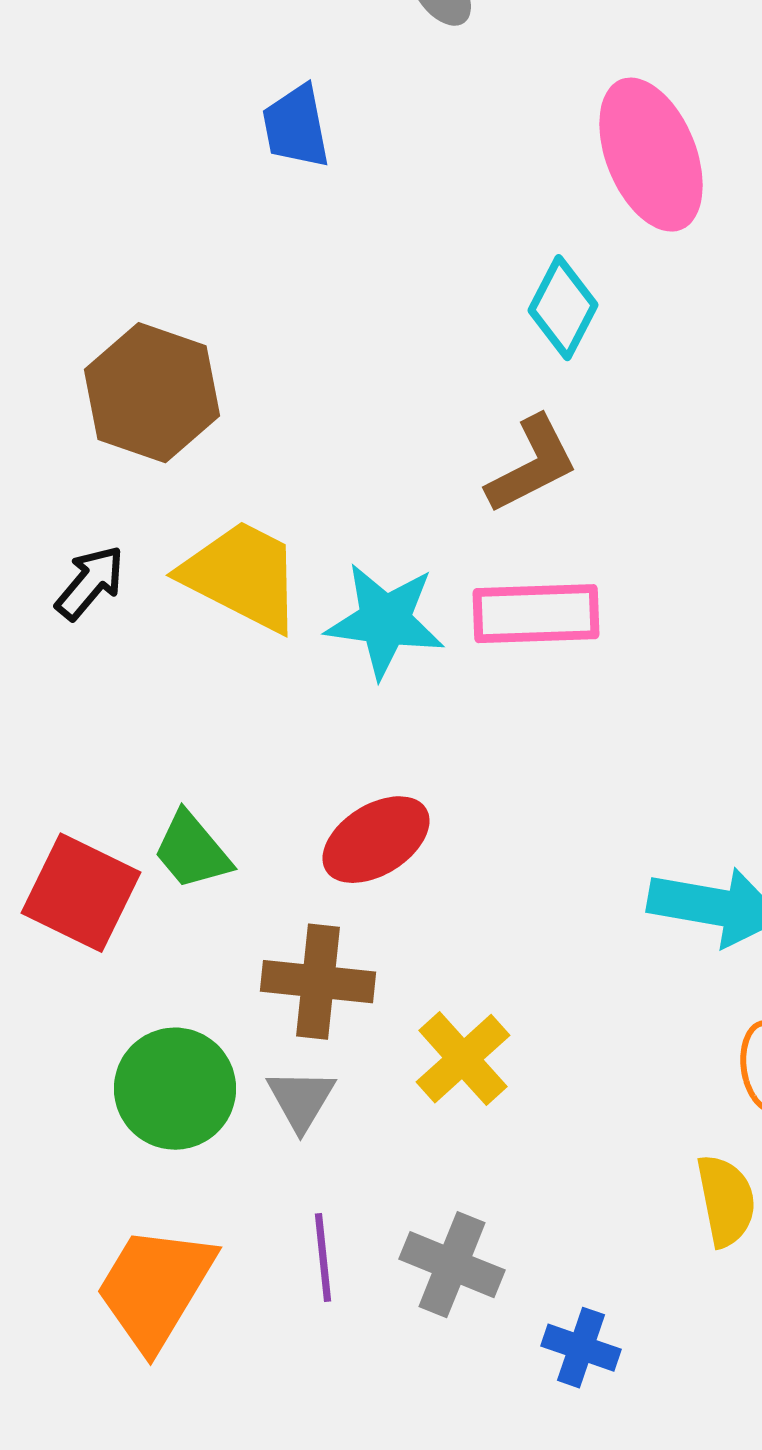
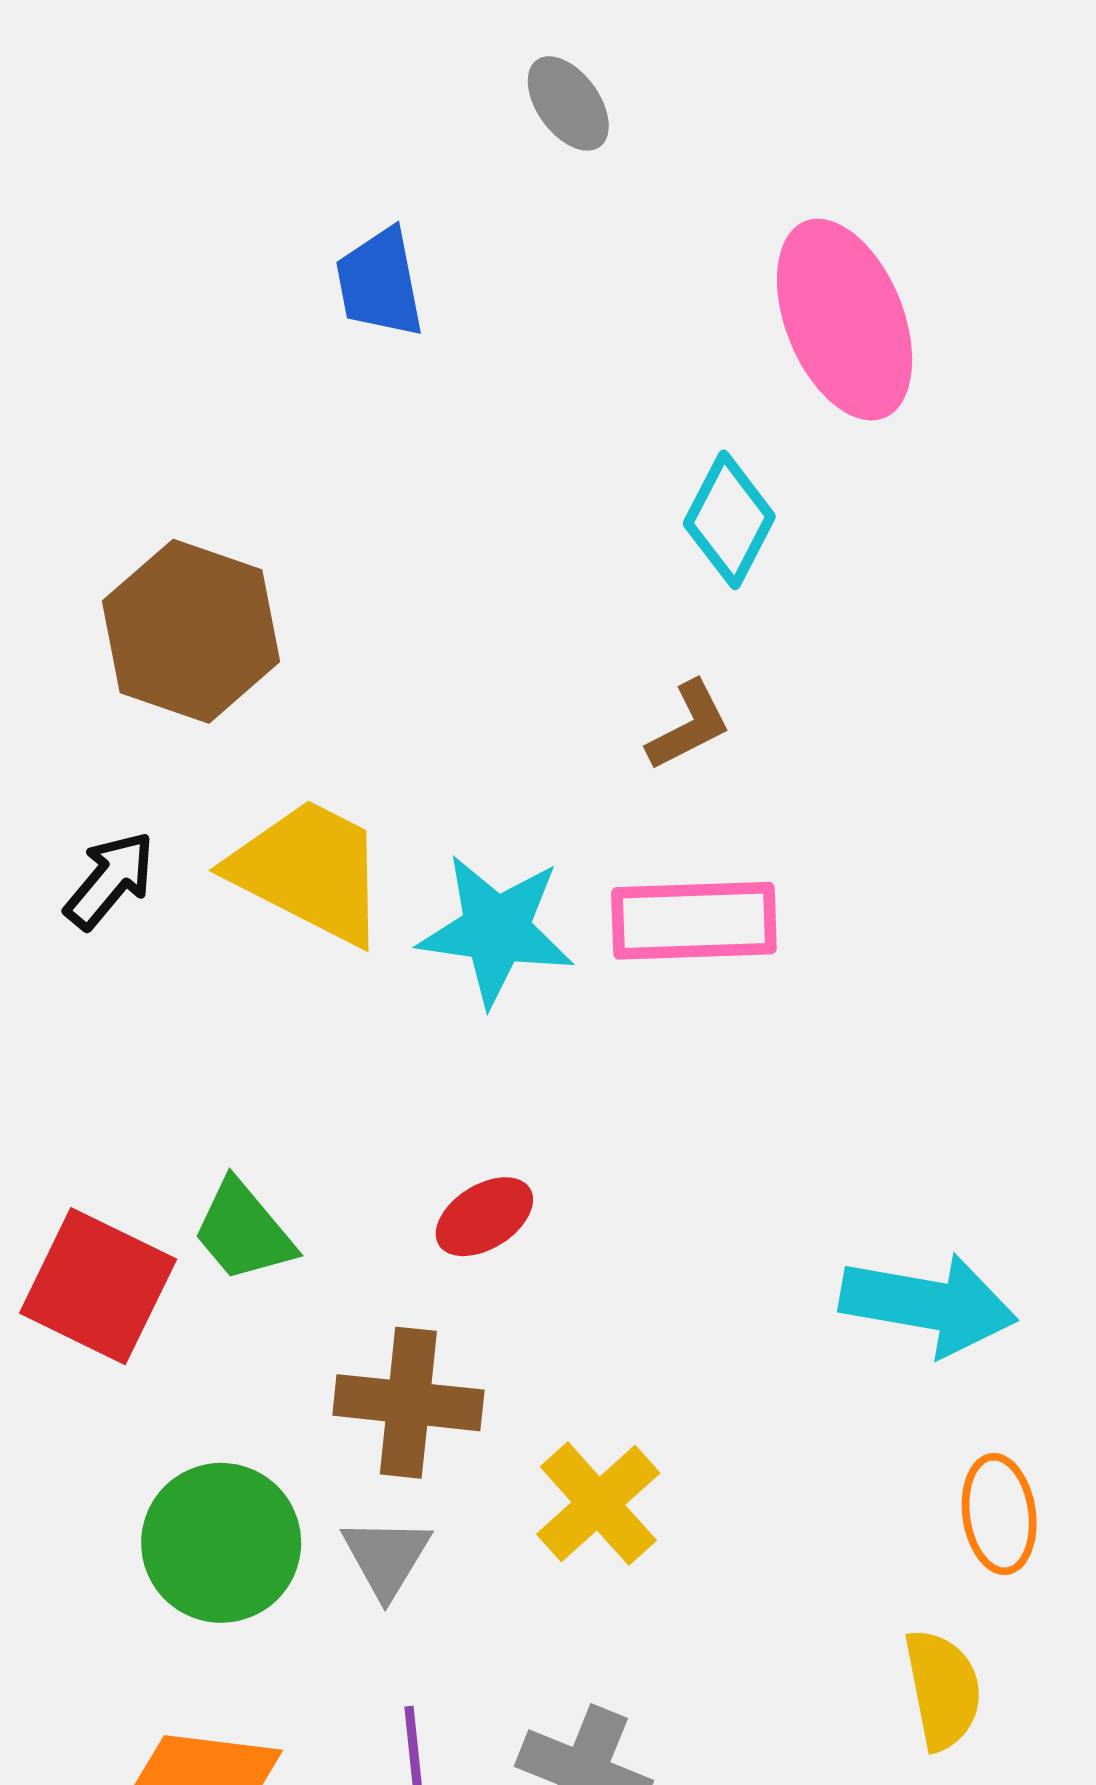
brown L-shape: (532, 465) -> (689, 726), size x0.7
red ellipse: (376, 840) -> (484, 1217), size x0.7

